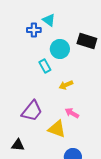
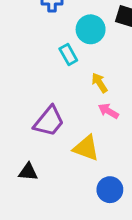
yellow arrow: (66, 85) -> (99, 83), turned 80
pink arrow: (72, 113) -> (108, 111), moved

